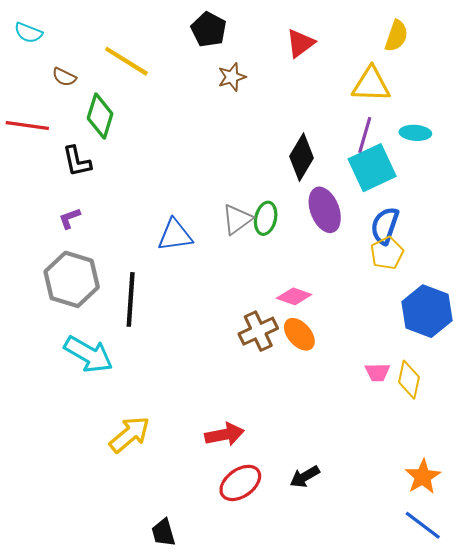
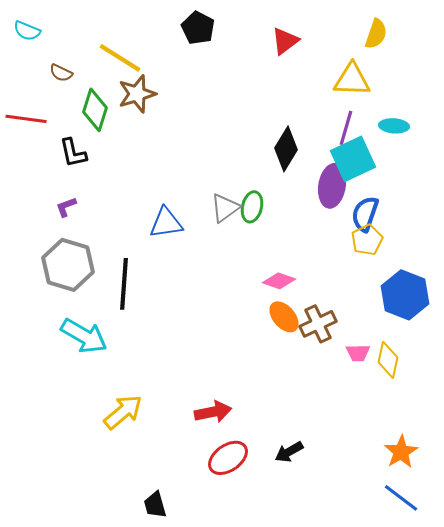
brown star: (232, 77) -> (137, 94), moved, size x1.4
purple ellipse: (325, 210) -> (332, 186), moved, turned 30
brown cross: (258, 331) -> (318, 324), moved

